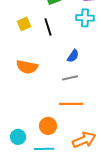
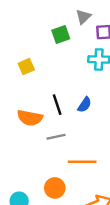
black line: (48, 27) -> (57, 105), moved
gray line: (70, 78) -> (56, 137), moved

